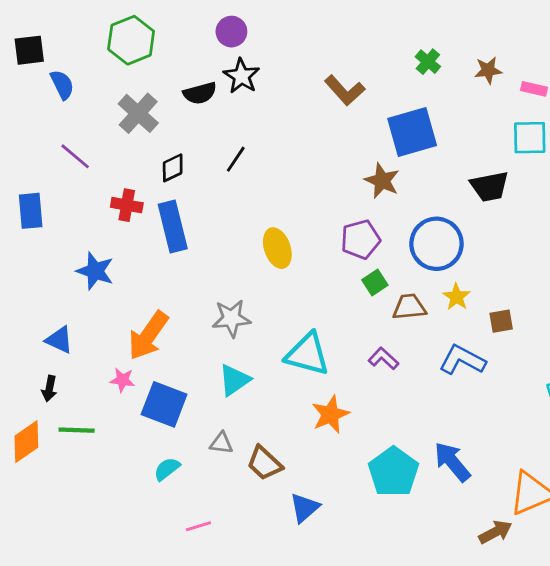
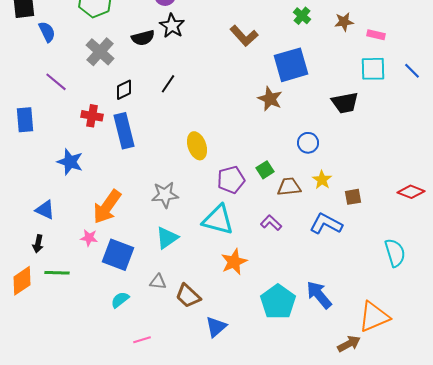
purple pentagon: (360, 239) -> (231, 180), moved
blue circle: (436, 244) -> (308, 143), size x0.6

